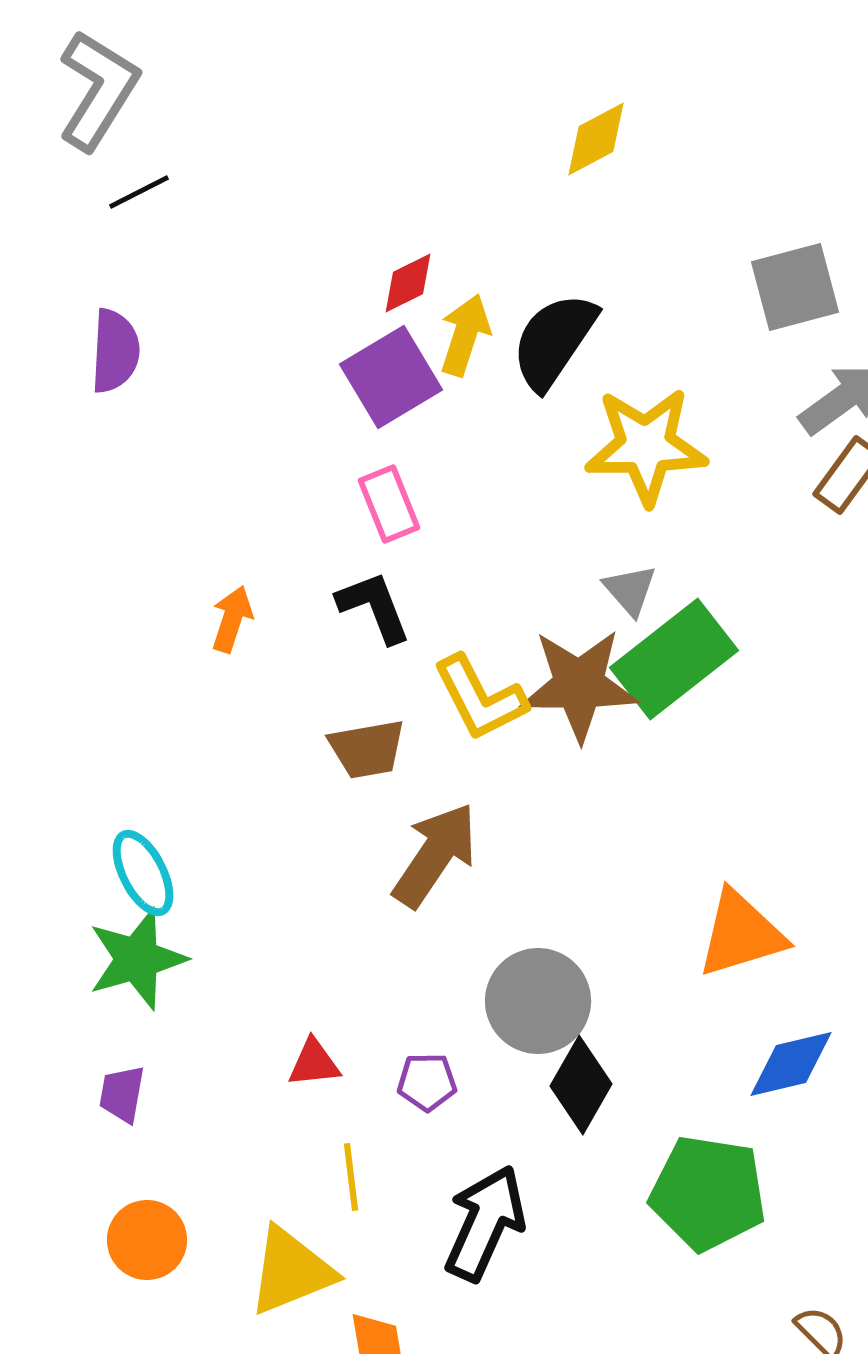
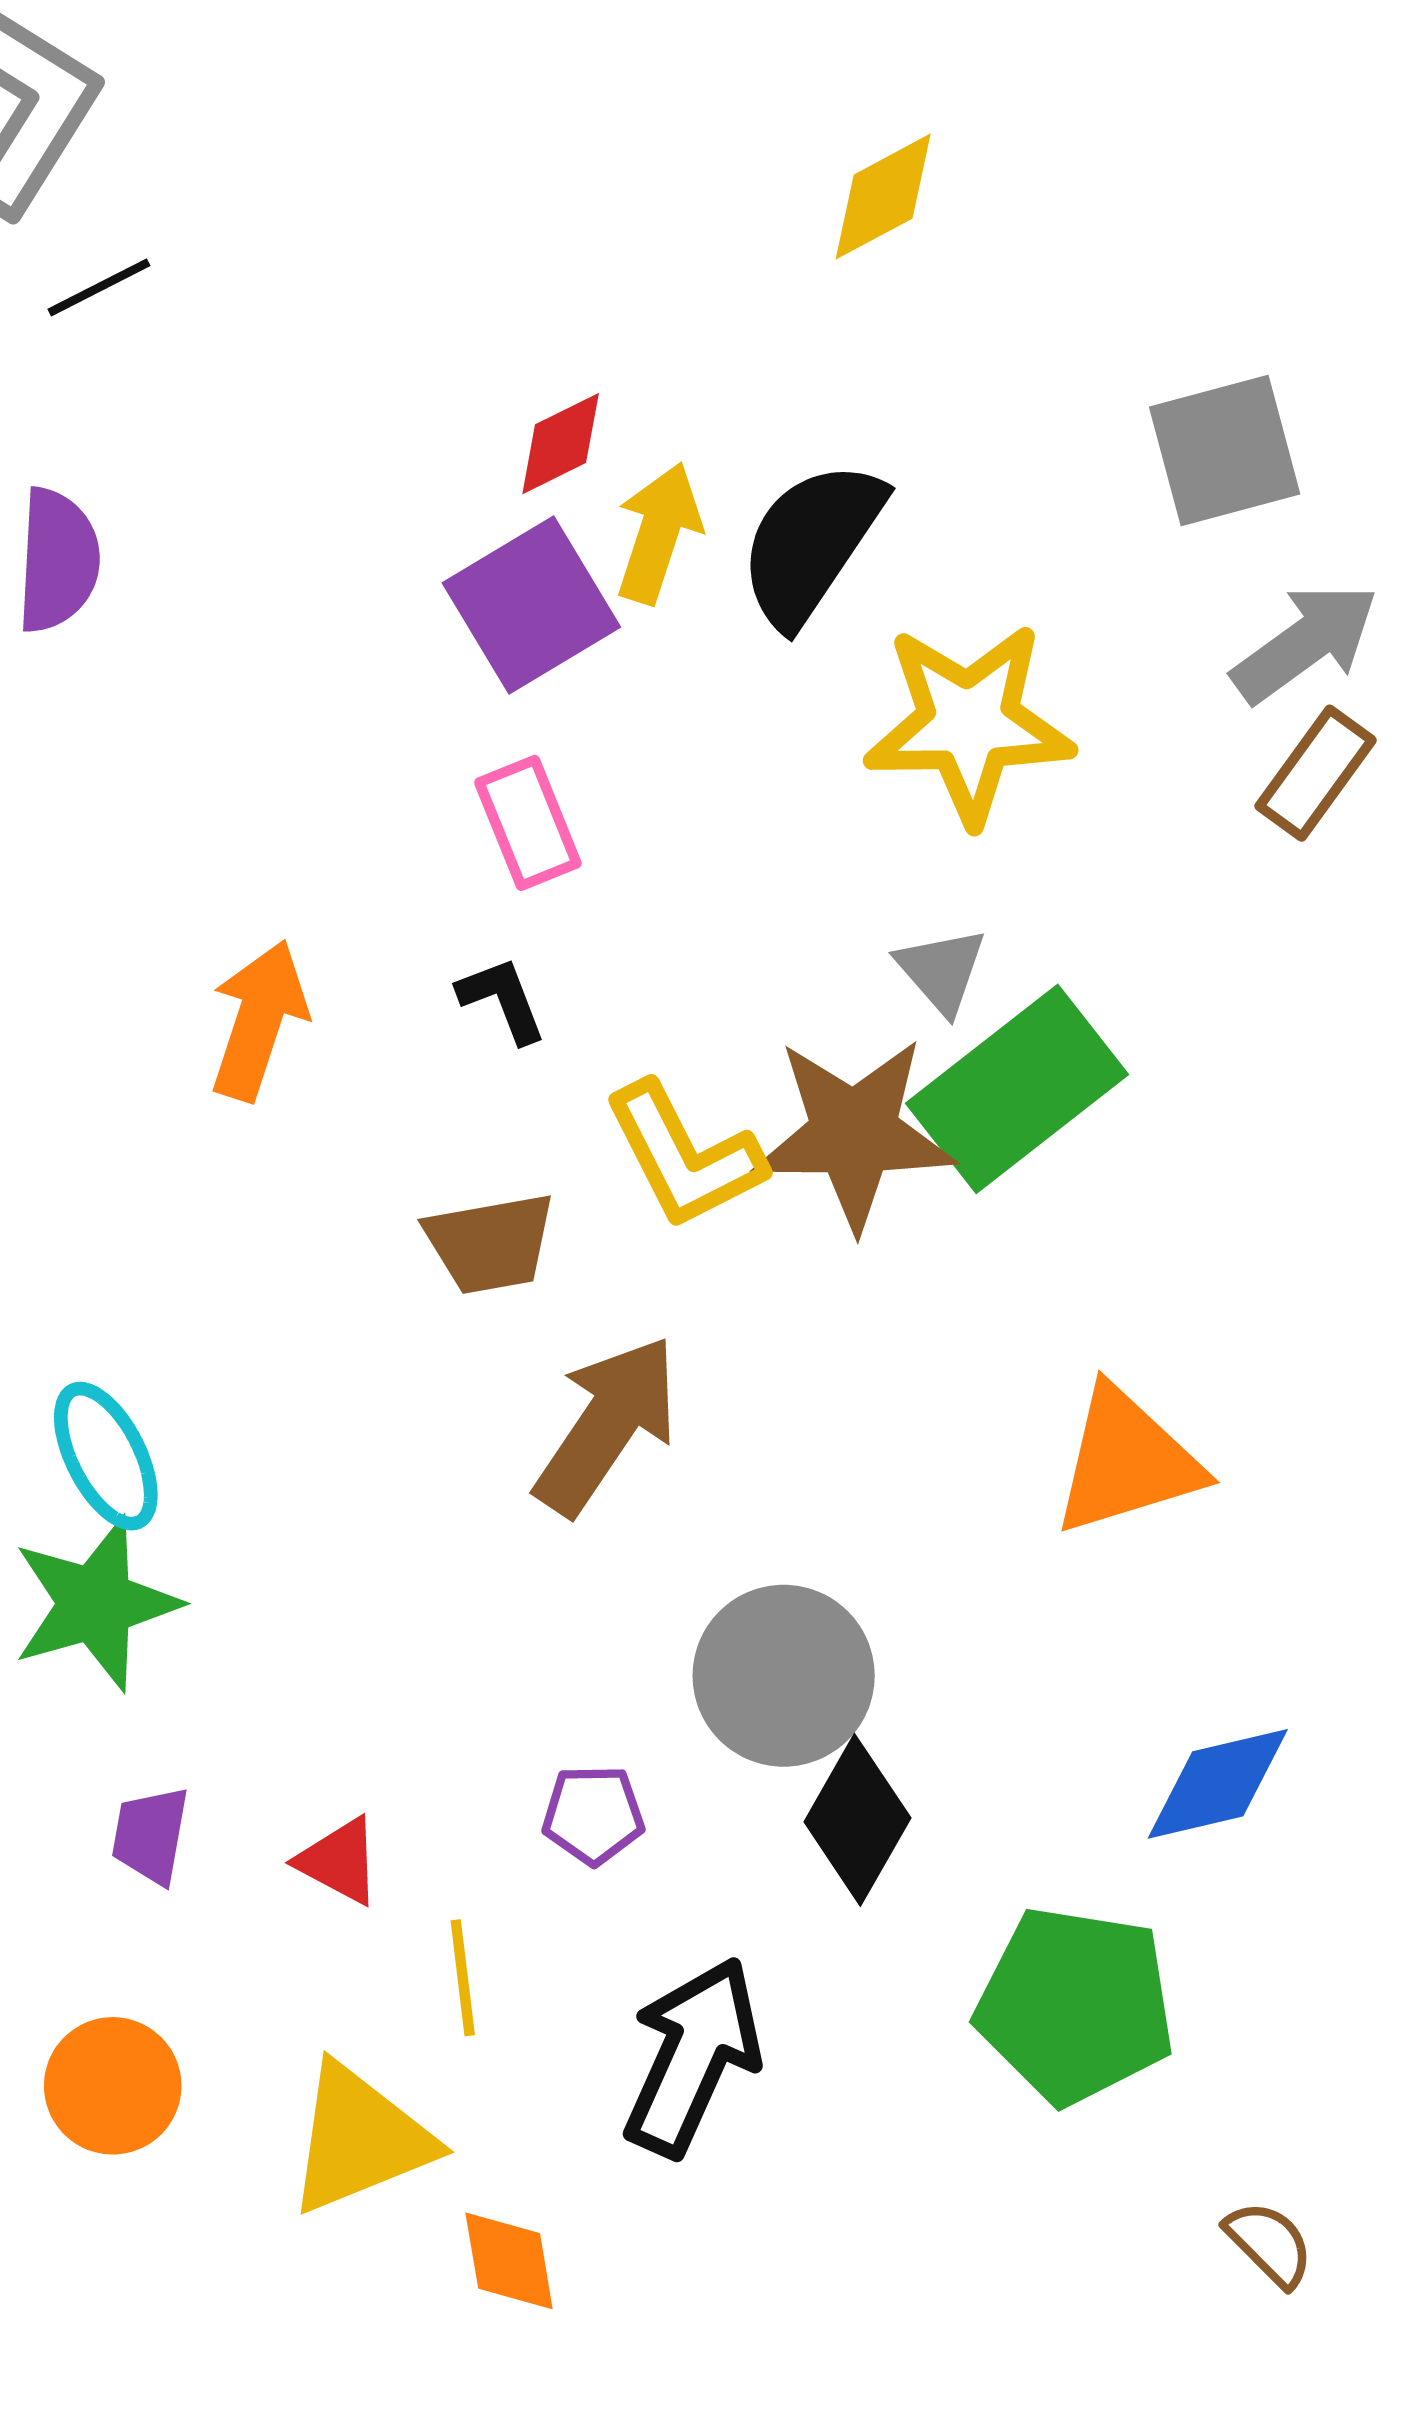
black L-shape: (374, 607) -> (502, 1000), size x0.7
orange arrow: (232, 619) -> (259, 1020), size x1.4
orange triangle: (741, 934) -> (1127, 1461), moved
red triangle: (314, 1063) -> (339, 1861), moved, turned 34
purple trapezoid: (122, 1094) -> (150, 1835), moved

